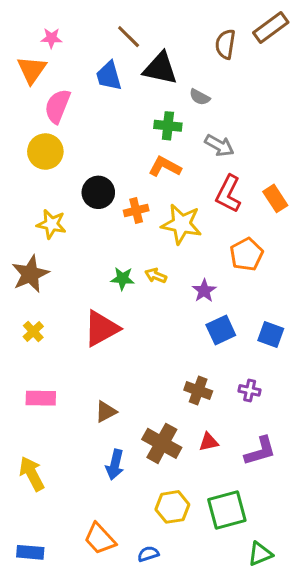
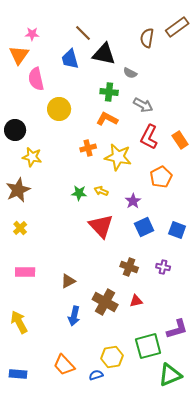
pink semicircle: (57, 106) -> (36, 79), turned -35
yellow circle: (45, 152) -> (59, 109), moved
black circle: (98, 192) -> (15, 130), moved
red triangle: (101, 328) -> (101, 226), moved, turned -44
purple L-shape: (260, 451) -> (177, 329), moved
yellow hexagon: (172, 507) -> (112, 357), moved
green triangle: (260, 554) -> (170, 375), size x1.4

